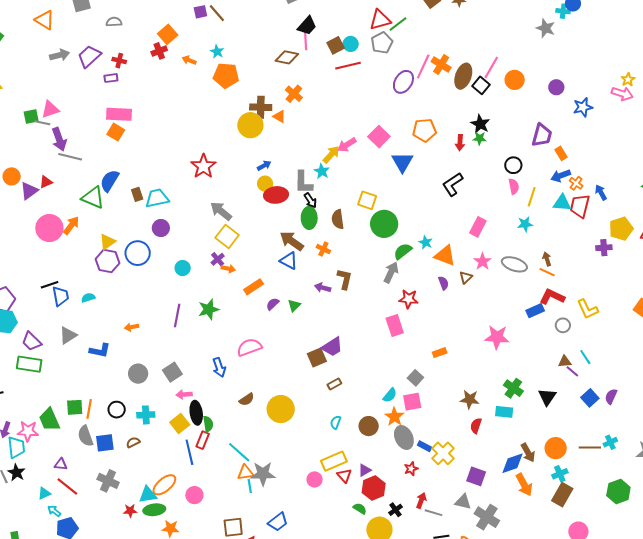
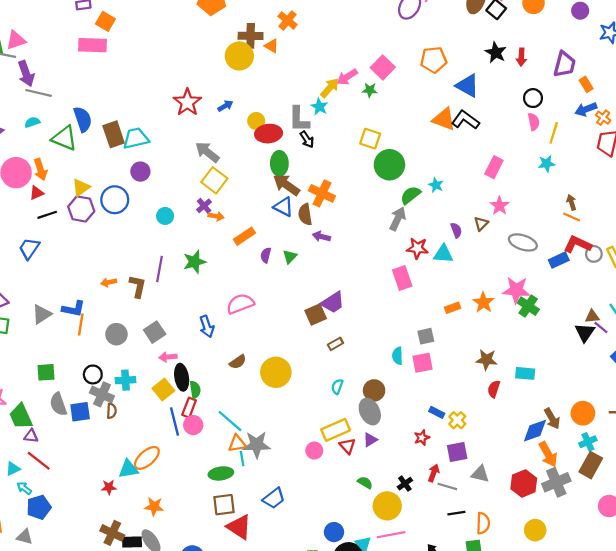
orange square: (116, 132) -> (105, 21), moved
green star: (480, 138) -> (370, 90), moved
red arrow: (460, 143) -> (521, 57), moved
blue triangle: (402, 162) -> (467, 86), moved, turned -30
blue arrow: (264, 165) -> (225, 106), moved
blue semicircle: (110, 181) -> (83, 119), turned 130
red triangle: (46, 182) -> (37, 193), moved
black L-shape: (453, 184) -> (465, 120), turned 70
brown rectangle: (137, 194) -> (114, 134), size x1.6
cyan triangle: (562, 203) -> (443, 254), moved
green ellipse: (309, 218) -> (279, 163), moved
brown semicircle: (338, 219) -> (305, 214), moved
orange arrow: (71, 225) -> (40, 170), turned 126
orange cross: (323, 249) -> (322, 193), size x1.6
orange triangle: (445, 255) -> (444, 119), moved
gray ellipse: (514, 264) -> (523, 242), moved
brown L-shape: (345, 279) -> (138, 286), moved
black line: (50, 285) -> (47, 215), moved
blue trapezoid: (61, 296) -> (29, 248), turned -135
cyan semicircle: (88, 298) -> (32, 122), moved
purple semicircle: (273, 304) -> (266, 255), turned -32
gray circle: (563, 325) -> (594, 254), moved
gray triangle: (68, 335) -> (42, 314), moved
gray square: (415, 378) -> (426, 336), turned 35
green cross: (513, 388) -> (528, 306), moved
cyan semicircle: (390, 395) -> (398, 356), turned 140
black triangle: (547, 397) -> (585, 333), moved
orange line: (89, 409) -> (81, 324), moved
orange star: (394, 417) -> (483, 302), moved
green trapezoid: (49, 420) -> (21, 416), moved
gray ellipse: (404, 437) -> (370, 412), moved
brown semicircle: (133, 442) -> (112, 411), turned 120
yellow cross: (443, 453) -> (457, 420), size x0.7
purple square: (476, 476) -> (457, 452), moved, turned -30
gray cross: (108, 481) -> (102, 394), moved
red hexagon: (374, 488) -> (524, 483), moved
pink circle: (194, 495) -> (193, 425), moved
green ellipse: (154, 510) -> (221, 473), moved
gray cross: (487, 517) -> (556, 482), moved, turned 35

